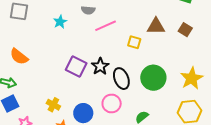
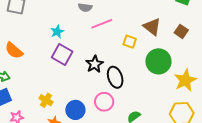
cyan star: (60, 22) -> (57, 32), moved
brown triangle: (156, 26) -> (152, 27), turned 36
purple square: (76, 66) -> (62, 54), moved
green circle: (153, 78) -> (158, 61), moved

